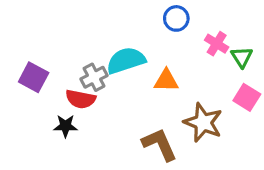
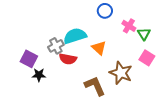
purple square: (34, 77) -> (29, 59), moved
orange triangle: (166, 81) -> (99, 48), turned 42
red semicircle: (81, 99) -> (68, 59), moved

